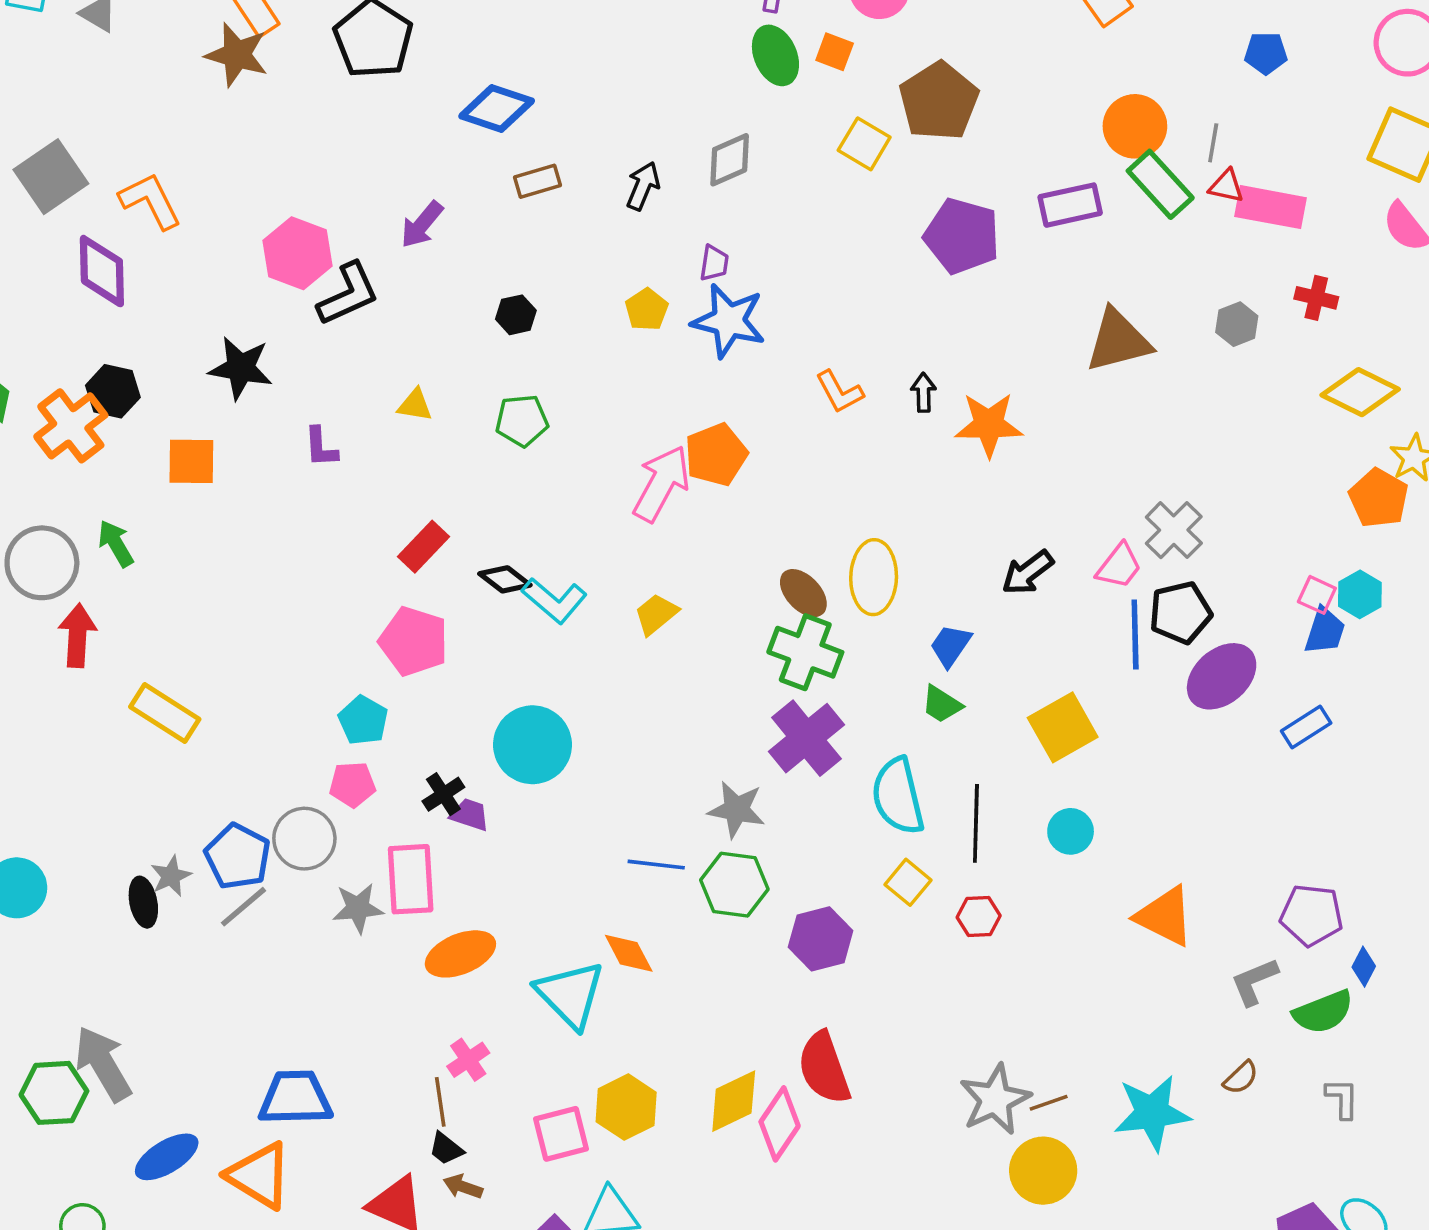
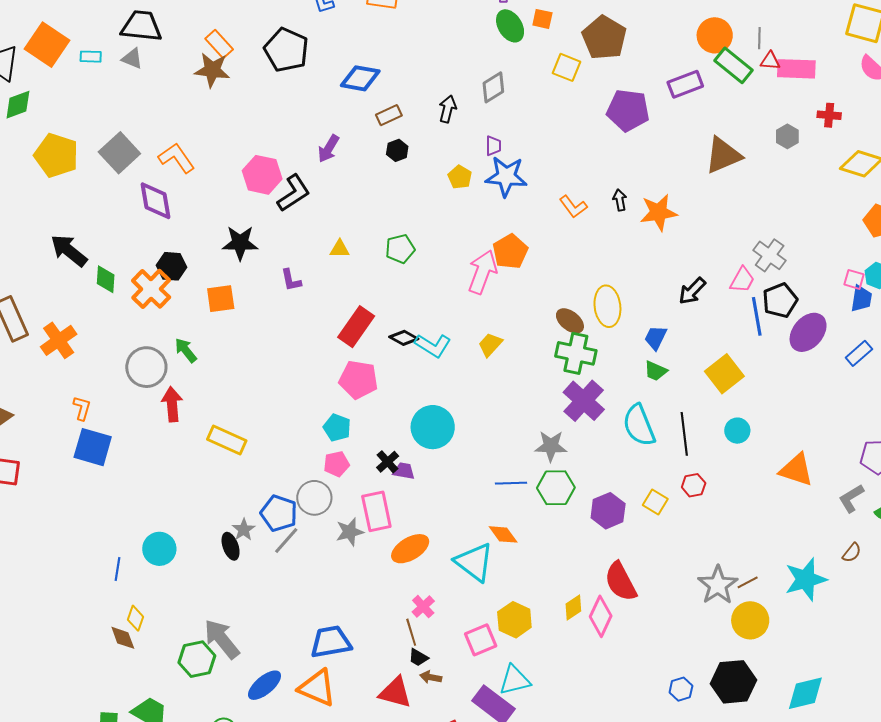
black hexagon: (516, 315) -> (397, 150), moved
red rectangle: (424, 547) -> (356, 327), size x1.4
yellow square: (908, 882) -> (655, 502), moved
yellow diamond: (734, 1101) -> (573, 608), size x0.7

